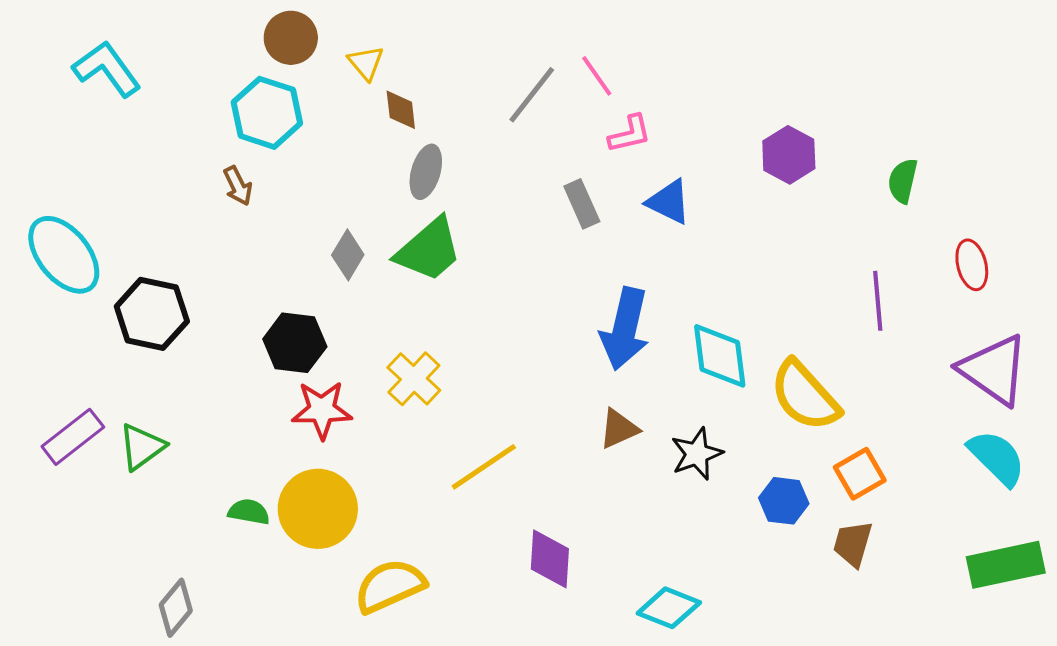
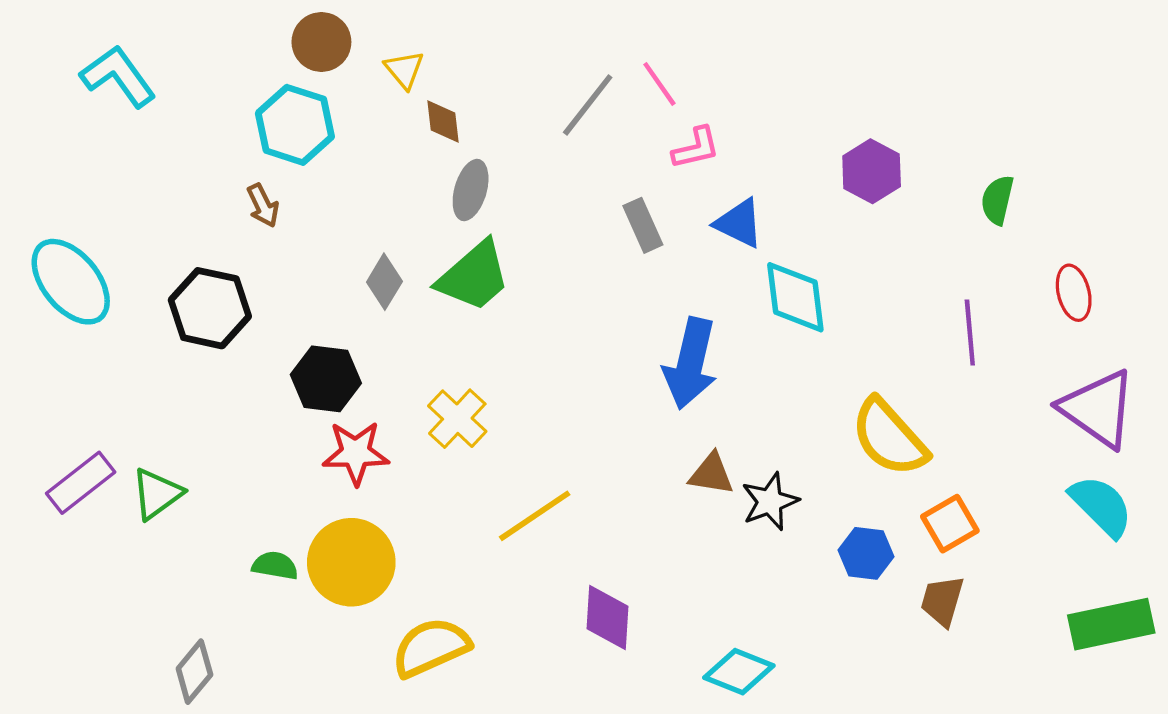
black hexagon: (152, 314) -> (210, 308), moved
cyan diamond: (720, 356) -> (795, 297), moved
brown triangle: (619, 429) -> (711, 474), moved, turned 33

